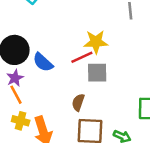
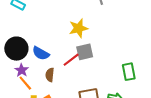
red line: (82, 57) -> (71, 60), moved
brown semicircle: (78, 102) -> (50, 75), moved

